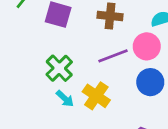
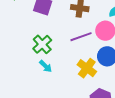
yellow cross: (96, 96) -> (87, 68), moved

